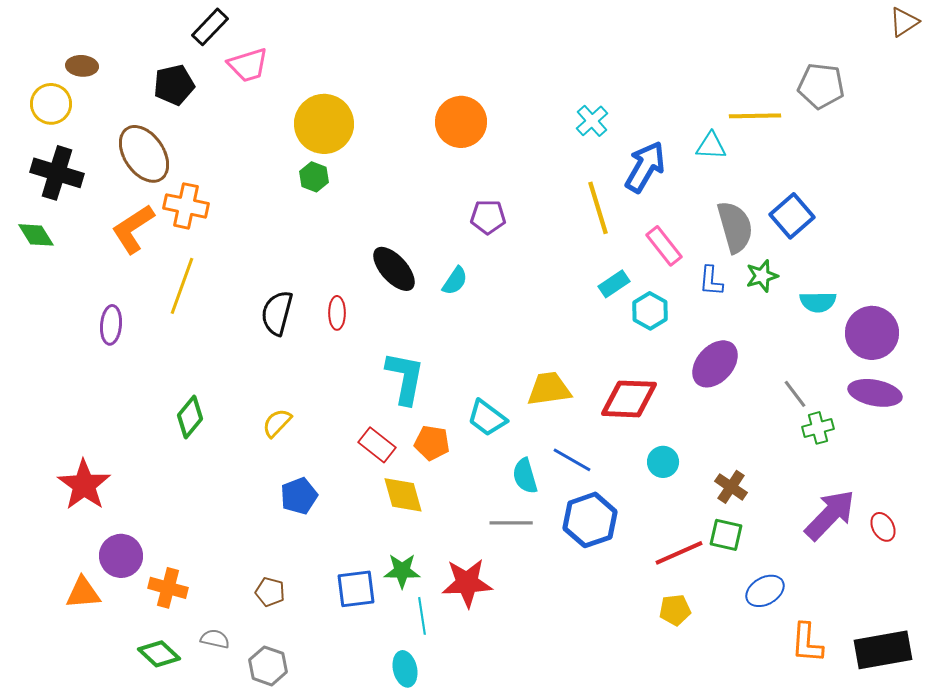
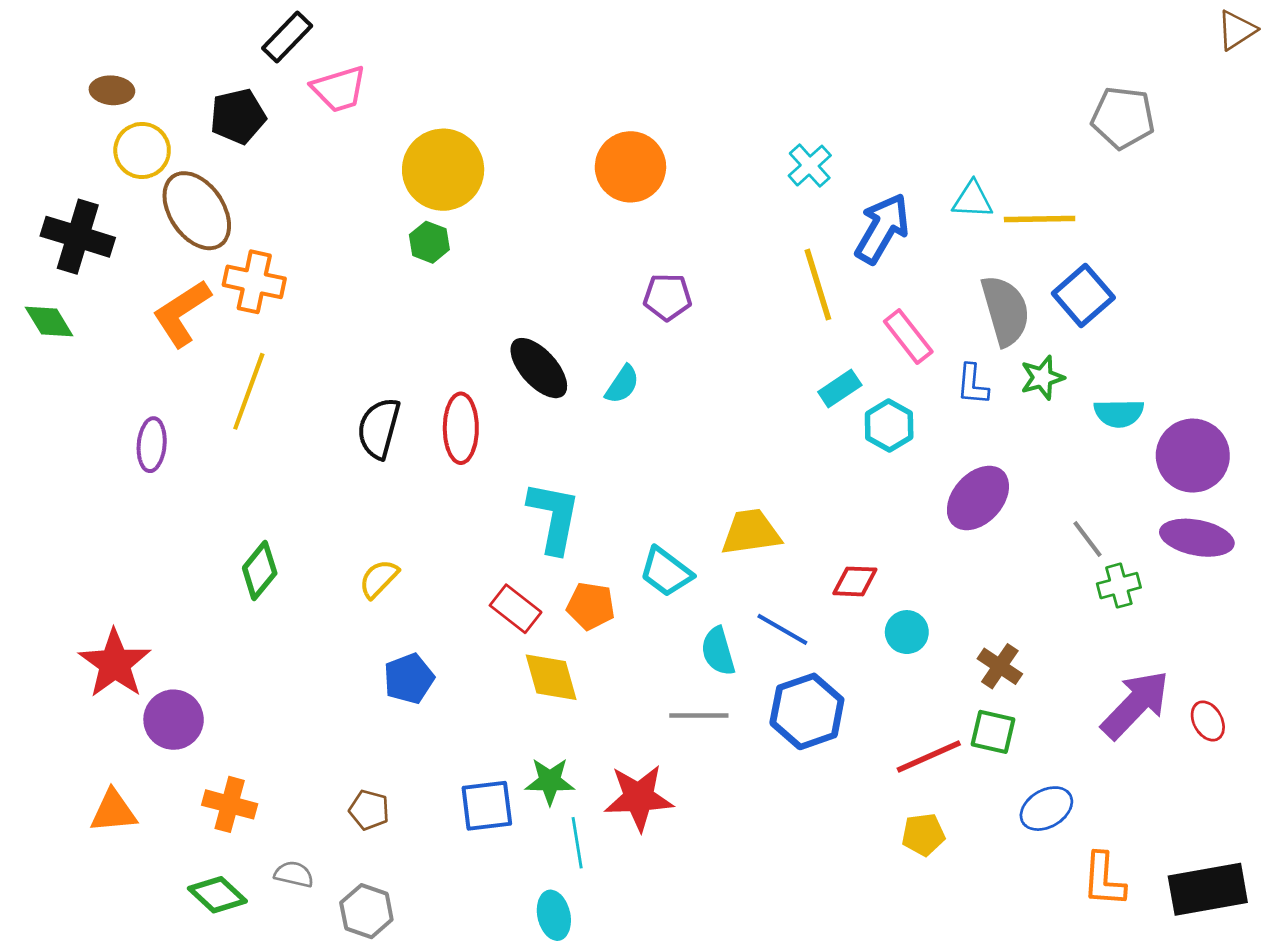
yellow circle: (51, 104) -> (142, 150), moved
yellow line: (755, 116) -> (1040, 219), moved
red ellipse: (337, 313) -> (461, 428), size x1.5
red diamond: (629, 399) -> (855, 581), moved, size x0.6
purple circle: (121, 556) -> (174, 720), moved

